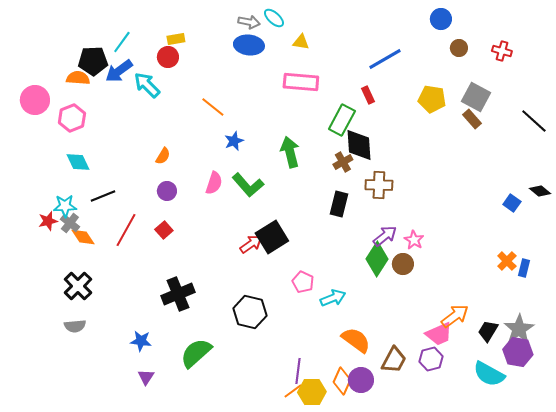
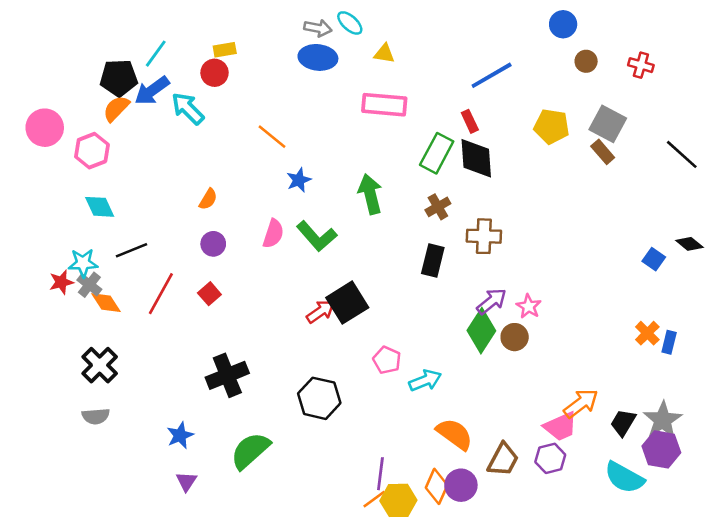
orange semicircle: (78, 78) -> (116, 109), moved, turned -50
black diamond: (359, 145) -> (476, 158), moved
blue star: (141, 341) -> (180, 435), turned -30

